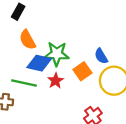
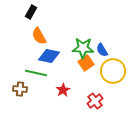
green star: (57, 54) -> (83, 48), moved
red star: (56, 81) -> (63, 90), moved

